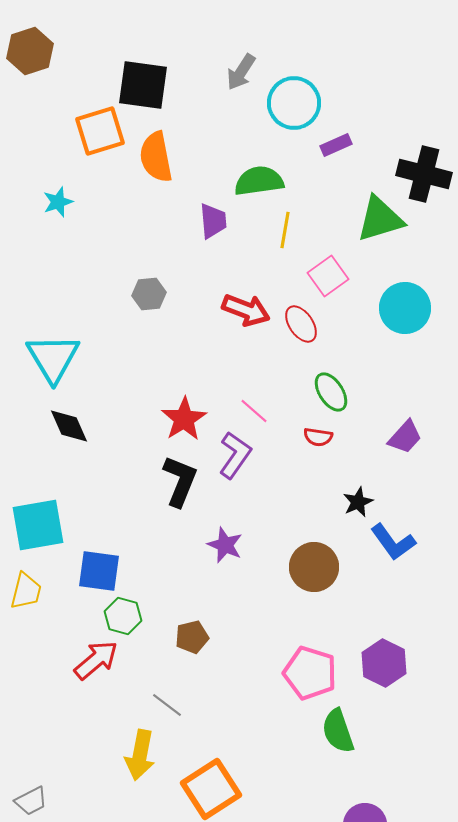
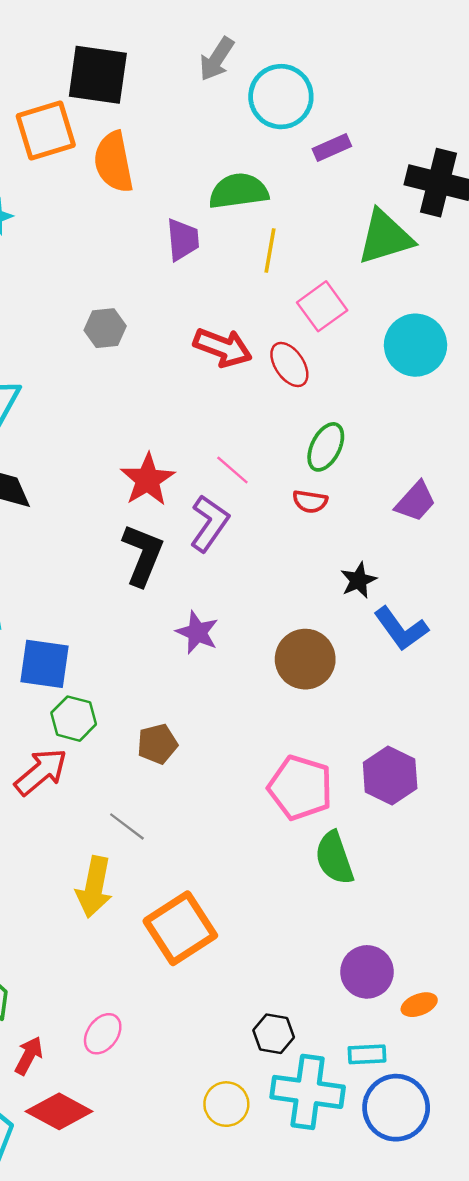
green ellipse: (331, 392) -> (326, 447), turned 60

